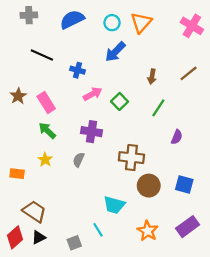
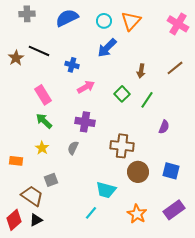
brown star: (18, 96) -> (16, 58), moved
green square: (120, 101) -> (122, 94), moved
cyan line: (98, 230) -> (91, 213), turned 72
gray square: (74, 243) -> (51, 180), moved

